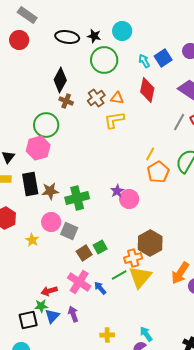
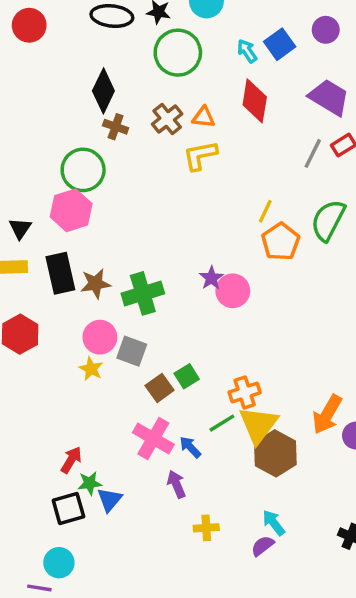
yellow star: (32, 240) -> (91, 369), moved
brown hexagon: (150, 243) -> (275, 453), moved
red arrow: (49, 291) -> (71, 460), moved, turned 140
purple arrow: (73, 314) -> (176, 484), moved

